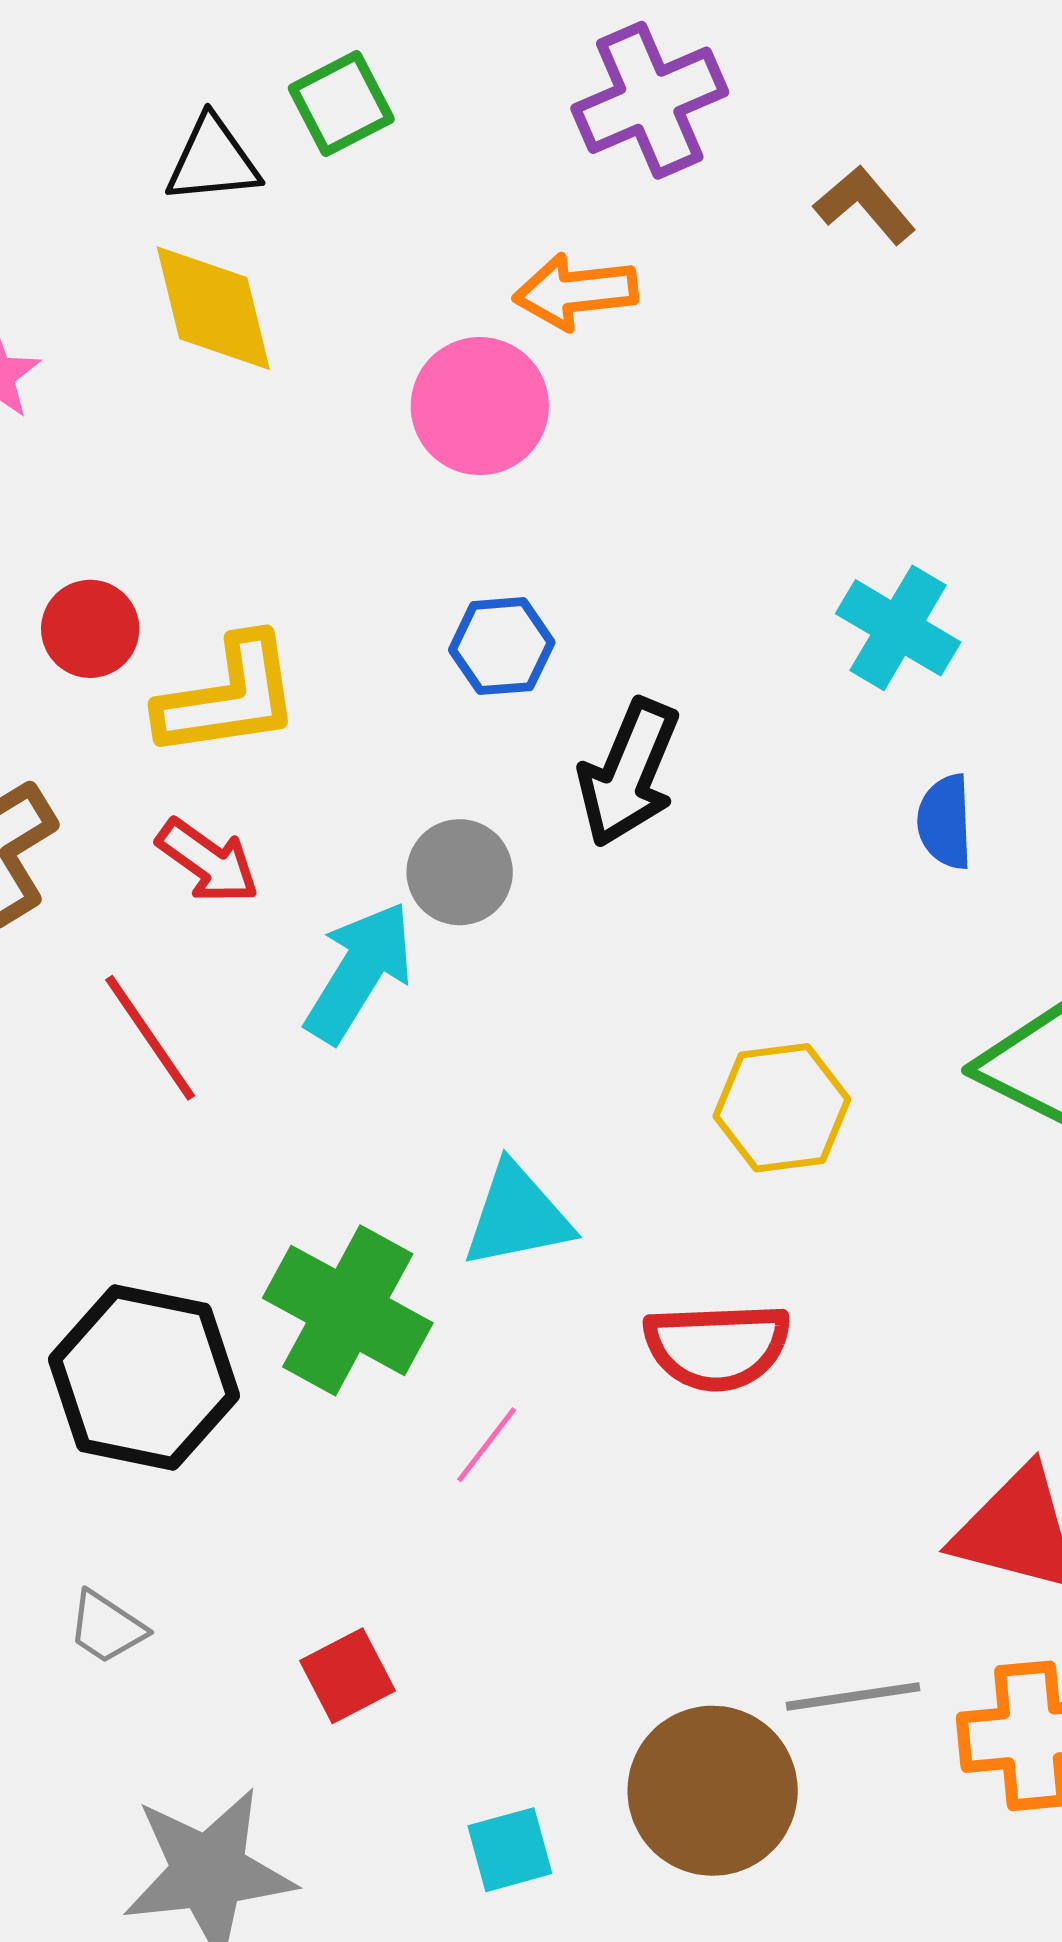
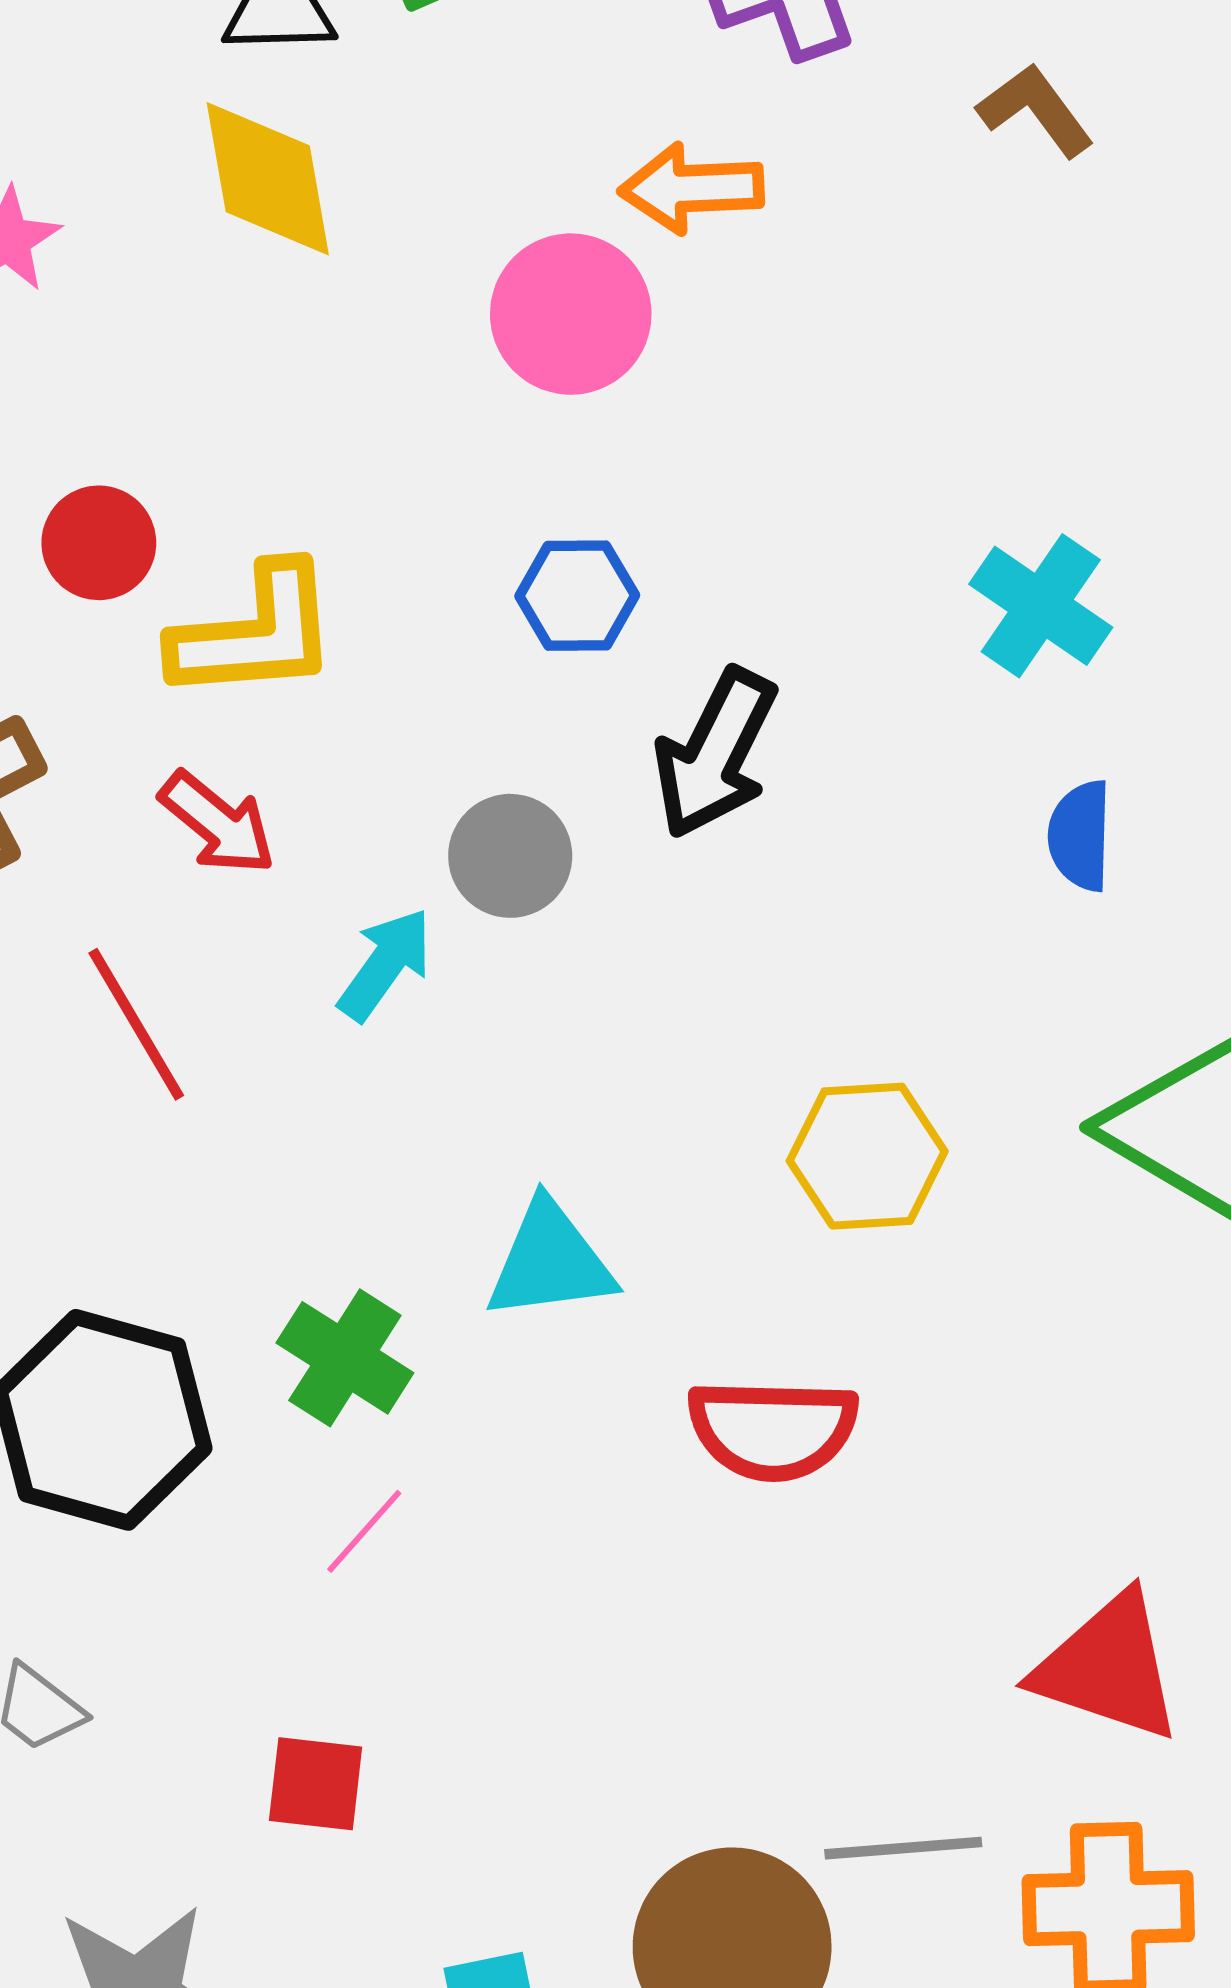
cyan arrow: (359, 972) -> (385, 964), size x0.7
green cross: (348, 1310) -> (345, 1358), size x0.7
pink line: (487, 1445) -> (364, 1531), moved
red square: (347, 1676) -> (316, 1784), turned 30

